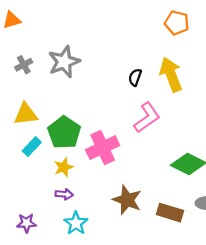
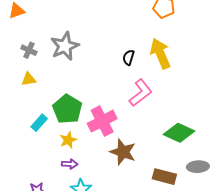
gray cross: (24, 65) -> (29, 50), turned -35
yellow triangle: (26, 114) -> (29, 79), moved, size x0.7
brown star: (127, 200) -> (123, 152), moved

